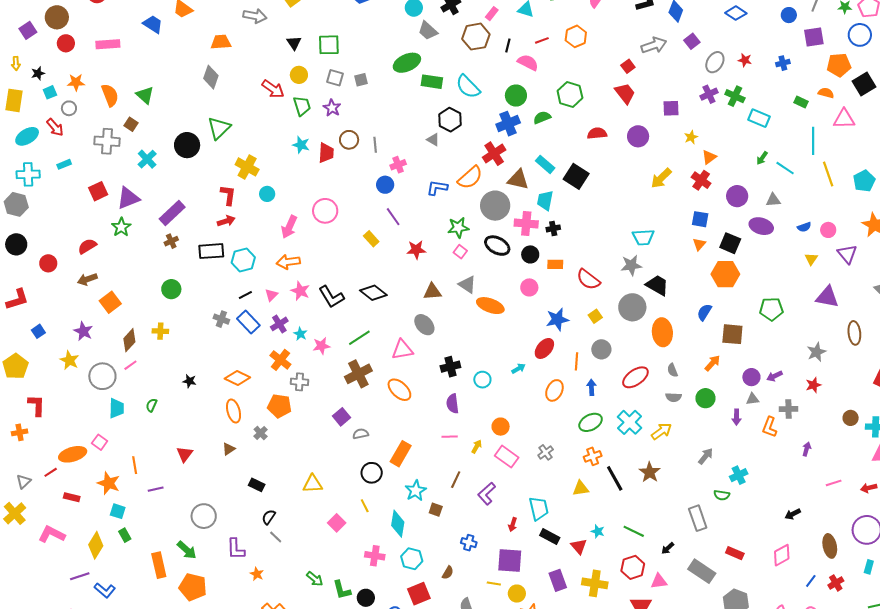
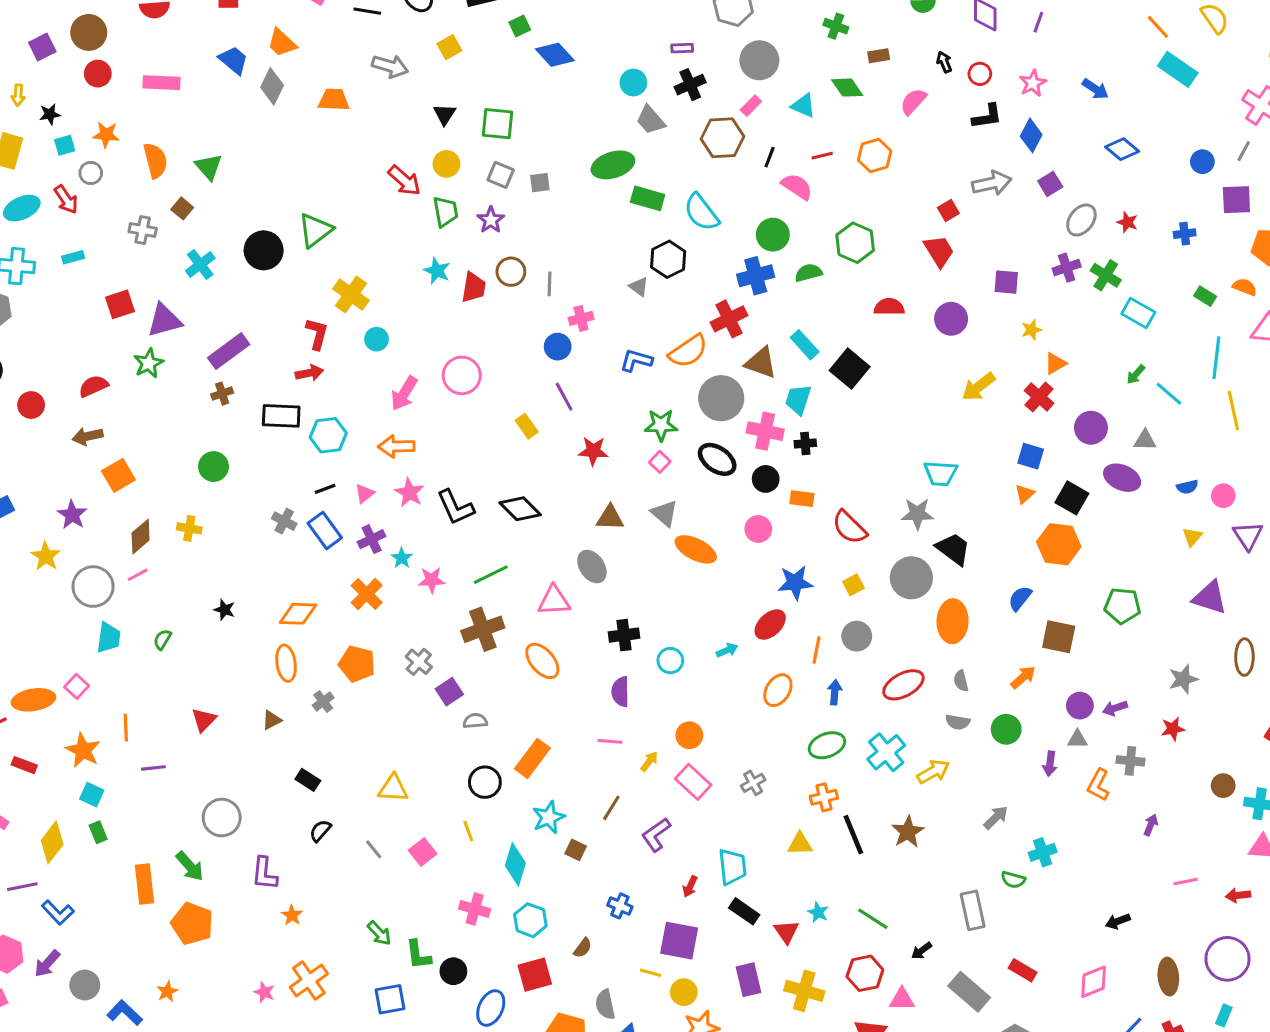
gray diamond: (211, 77) -> (272, 86), moved
gray cross: (107, 141) -> (143, 230), size x0.7
orange diamond: (237, 378) -> (298, 614), turned -30
gray cross: (299, 382) -> (419, 662), moved, turned 30
gray line: (276, 537) -> (374, 849), moved

